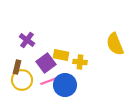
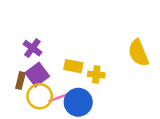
purple square: (46, 63) -> (37, 75), moved
yellow circle: (22, 80) -> (40, 96), moved

